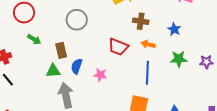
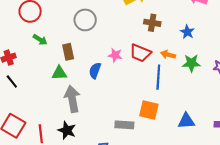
orange arrow: (148, 44) -> (168, 55), moved
red trapezoid: (118, 47) -> (140, 53), moved
blue semicircle: (77, 66) -> (95, 71), moved
pink star: (100, 75) -> (115, 55), moved

